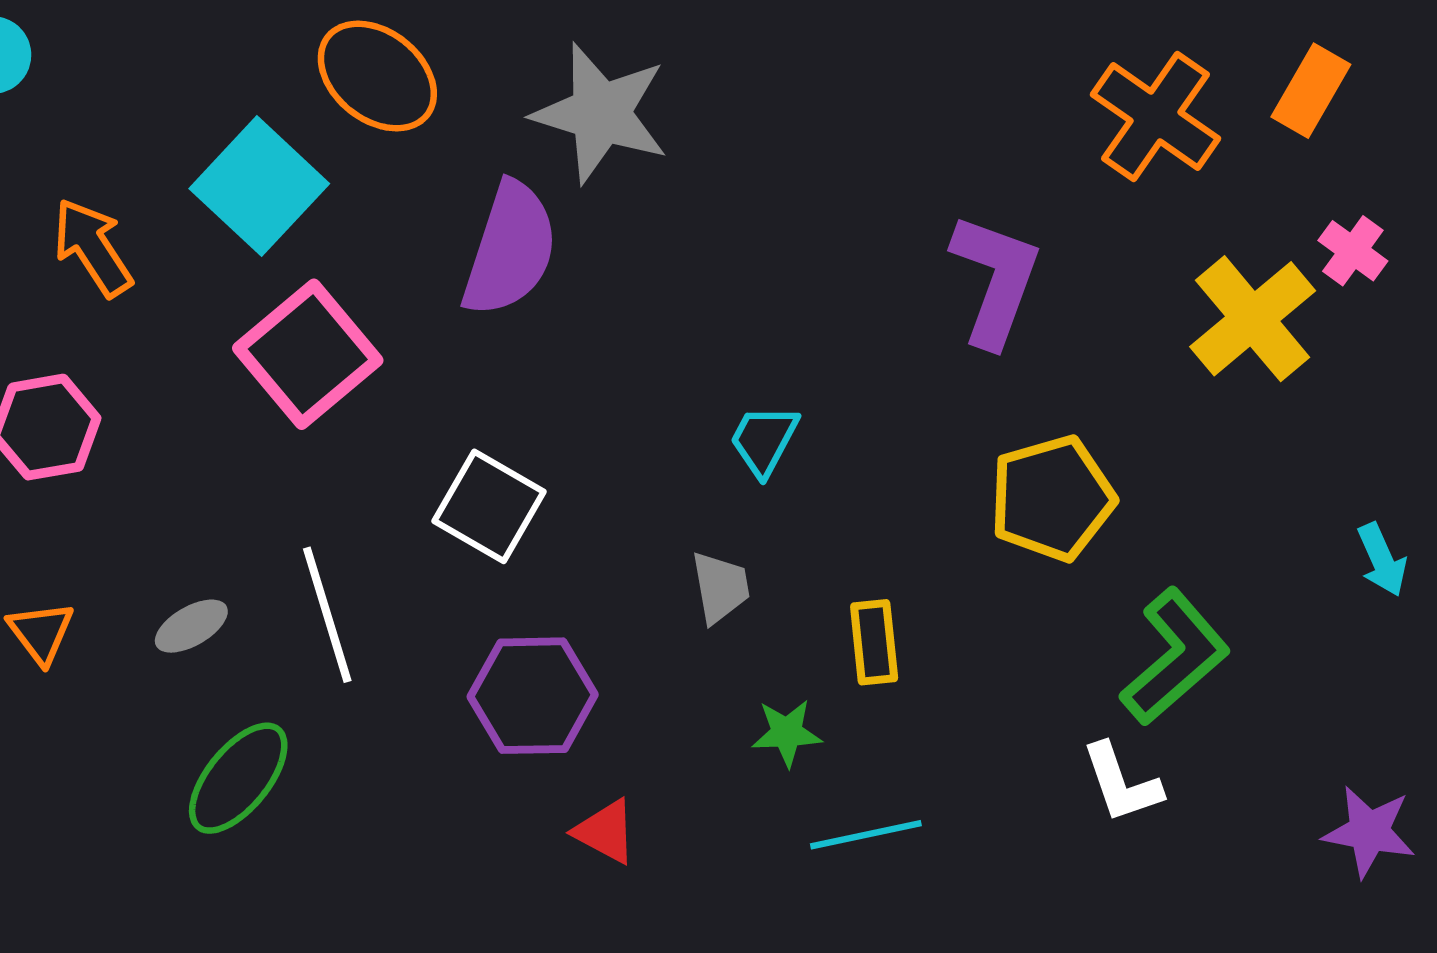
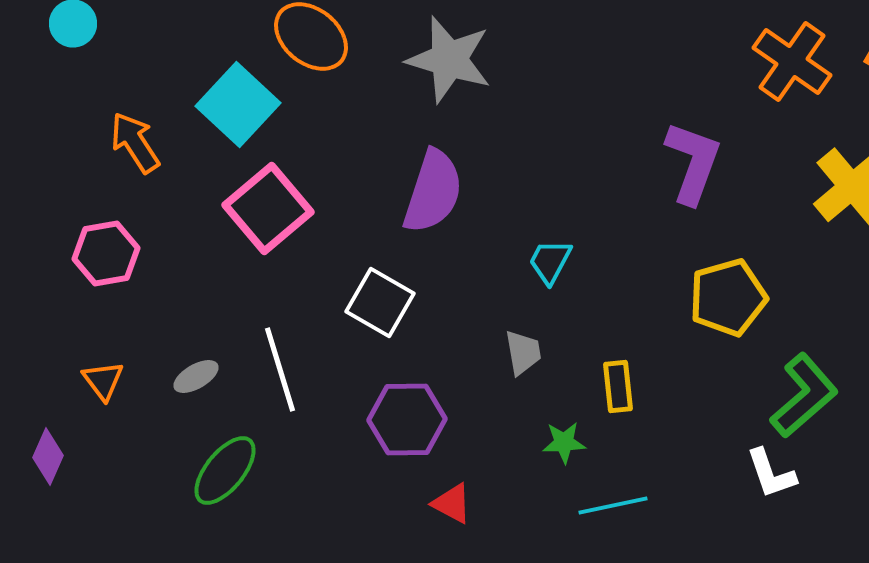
purple semicircle: (510, 249) -> (433, 192), moved

